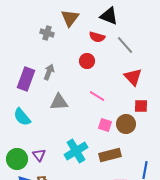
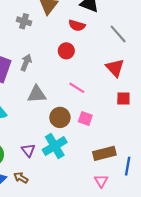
gray line: (125, 45) -> (118, 34), moved
brown circle: (126, 124) -> (60, 117), moved
purple triangle: (39, 155) -> (28, 150), moved
brown rectangle: (110, 155) -> (104, 153), moved

